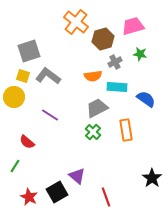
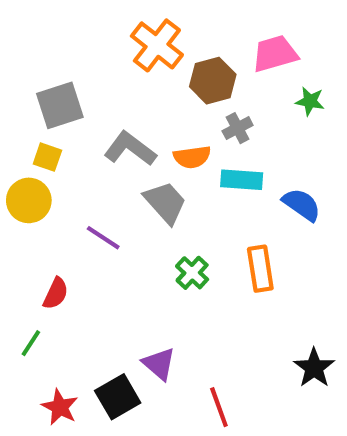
green star: (140, 54) -> (310, 101), moved
gray L-shape: (48, 76) -> (130, 149), moved
gray trapezoid: (97, 108) -> (165, 202), moved, turned 75
red semicircle: (27, 142) -> (56, 293), turned -105

